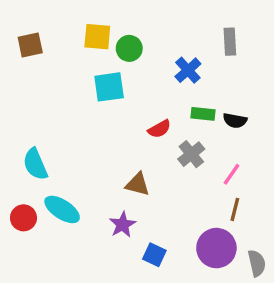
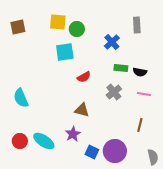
red semicircle: (159, 129) -> (84, 77), moved
pink line: (232, 174) -> (144, 94), moved, turned 64
cyan ellipse: (62, 209) -> (44, 141), moved
red circle: (23, 218) -> (20, 141), moved
purple circle: (216, 248) -> (115, 151), moved

